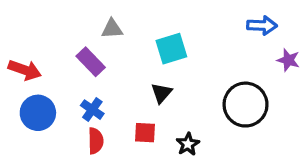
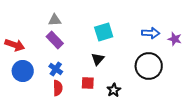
blue arrow: (262, 25) -> (151, 33), moved
gray triangle: (112, 29) -> (55, 20), moved

